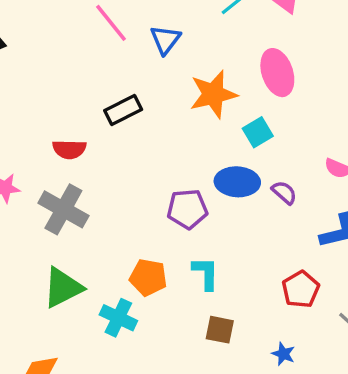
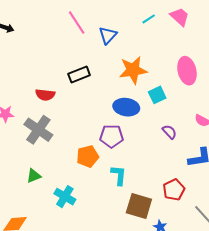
pink ellipse: (277, 73) -> (187, 71), moved
blue ellipse: (237, 182) -> (126, 107), moved
orange pentagon: (148, 277) -> (88, 156), moved, turned -30
green triangle: (63, 288) -> (34, 176), size x0.6
brown square: (220, 330) -> (139, 206), moved, size x1.5

